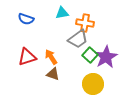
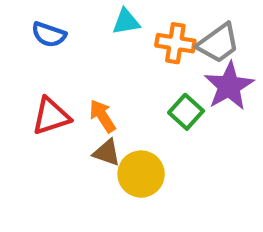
gray trapezoid: (78, 39) -> (218, 43), moved
purple star: (106, 57) -> (229, 86), moved
yellow circle: (93, 84) -> (141, 174), moved

